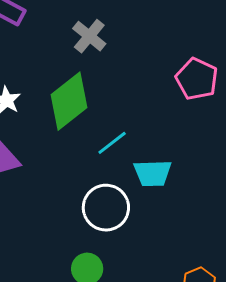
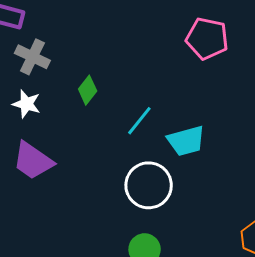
gray cross: (89, 36) -> (32, 57), moved
green diamond: (69, 101) -> (88, 90), size x0.5

